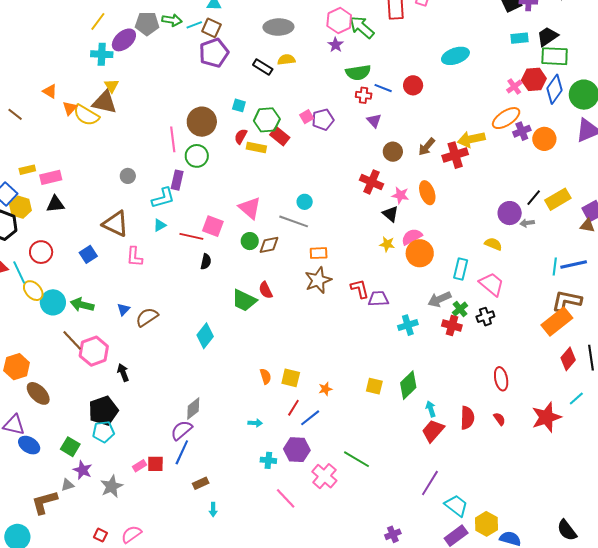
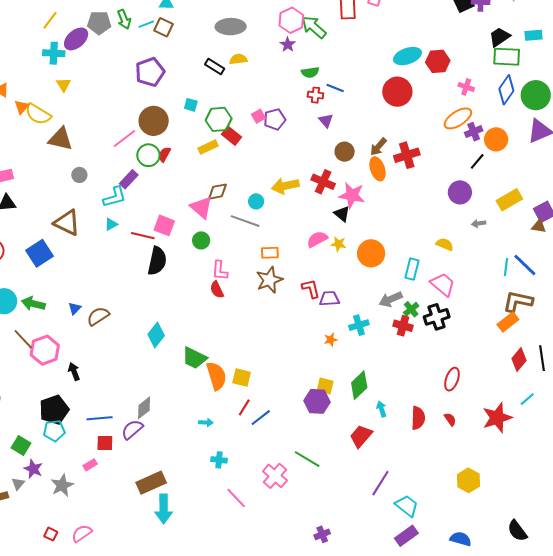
green arrow: (172, 20) -> (124, 19), turned 60
cyan rectangle: (520, 38) -> (533, 35), moved
purple pentagon: (214, 53) -> (150, 72), moved
green semicircle: (358, 72) -> (310, 72), size x0.7
red hexagon: (534, 79) -> (438, 61), moved
red circle: (413, 85) -> (397, 92), moved, size x1.5
pink cross: (514, 87) -> (466, 87), turned -35
brown triangle: (105, 102) -> (60, 139), moved
red semicircle: (241, 136) -> (164, 154), moved
pink line: (173, 139) -> (124, 138), turned 60
yellow arrow: (471, 139) -> (285, 186), moved
yellow rectangle: (256, 147) -> (208, 147), turned -36
purple rectangle: (177, 180) -> (129, 179), turned 30
orange ellipse: (427, 193) -> (377, 169), moved
pink star: (400, 195) -> (352, 195), size x1.5
black line: (534, 198) -> (477, 161), moved
purple circle: (510, 213) -> (460, 192), moved
pink semicircle: (412, 237) -> (317, 239), moved
brown diamond: (269, 245) -> (217, 192), moved
blue square: (88, 254) -> (40, 253), size x1.5
pink L-shape: (134, 257) -> (220, 271), moved
black semicircle: (206, 262) -> (157, 261), size x1.8
blue line: (574, 264) -> (525, 265), turned 56
green trapezoid: (244, 300) -> (194, 358), moved
black cross: (485, 317) -> (437, 317), size x1.4
orange rectangle: (557, 321) -> (508, 322), size x0.7
orange semicircle: (266, 376) -> (216, 376), size x1.8
red ellipse: (501, 379) -> (452, 379), turned 30
orange star: (325, 389) -> (331, 340), moved
red trapezoid: (433, 431) -> (361, 436), moved
purple hexagon: (297, 450) -> (317, 401), moved
blue line: (182, 452) -> (100, 418), moved, turned 60
red square: (155, 464) -> (105, 443), moved
brown rectangle: (201, 483) -> (151, 483), size x1.8
gray triangle: (67, 485) -> (18, 484), turned -32
cyan arrow: (213, 510) -> (164, 509), size x2.0
yellow hexagon: (486, 524) -> (468, 480), moved
purple cross: (393, 534) -> (322, 534), moved

